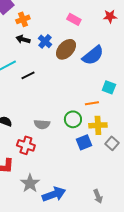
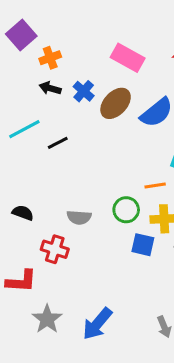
pink rectangle: (74, 19) -> (128, 58), size x1.5
blue square: (84, 142) -> (143, 245), turned 35
gray star: (30, 183) -> (47, 319), moved
blue arrow: (54, 194) -> (97, 324), turned 150

